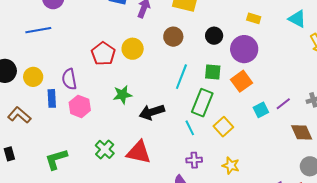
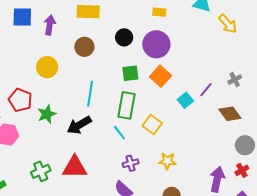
red pentagon: (103, 54) -> (20, 100), moved
cyan line: (181, 77) -> (90, 94), moved
green cross: (105, 149) -> (41, 171), turned 36

